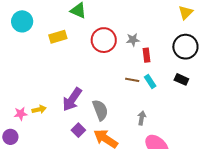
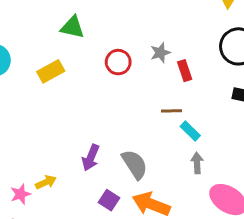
red circle: (104, 40) -> (118, 62), size x0.7
cyan rectangle: (150, 82) -> (190, 131), moved
purple arrow: (72, 99) -> (91, 158), size x0.7

